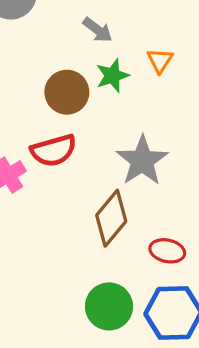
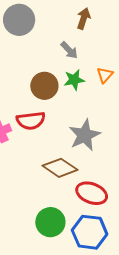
brown diamond: (111, 218) -> (60, 168), turned 76
red ellipse: (167, 251) -> (92, 193), size x1.4

